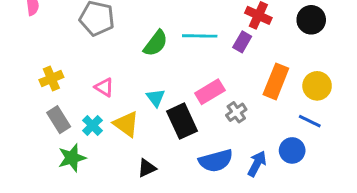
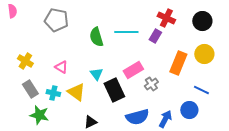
green semicircle: (156, 43) -> (96, 37), turned 126
yellow cross: (51, 79) -> (25, 61), turned -35
yellow circle: (317, 86) -> (204, 54), moved
cyan cross: (92, 125) -> (53, 93), turned -32
green star: (72, 158) -> (39, 115), turned 30

